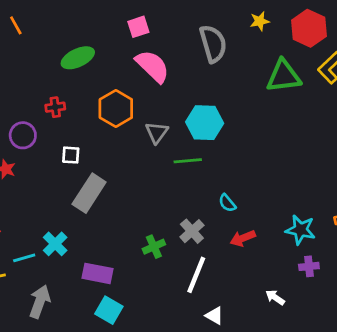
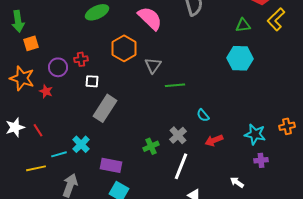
green triangle: (284, 76) -> (243, 25), size x0.6
red cross: (55, 107) -> (81, 59), moved
cyan hexagon: (205, 123) -> (240, 58), moved

